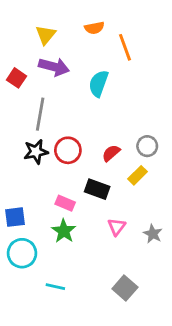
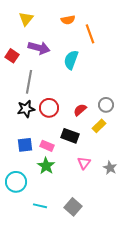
yellow triangle: (46, 35) -> (26, 19), moved
blue square: (15, 217) -> (25, 145), moved
gray square: (125, 288) -> (73, 207), moved

